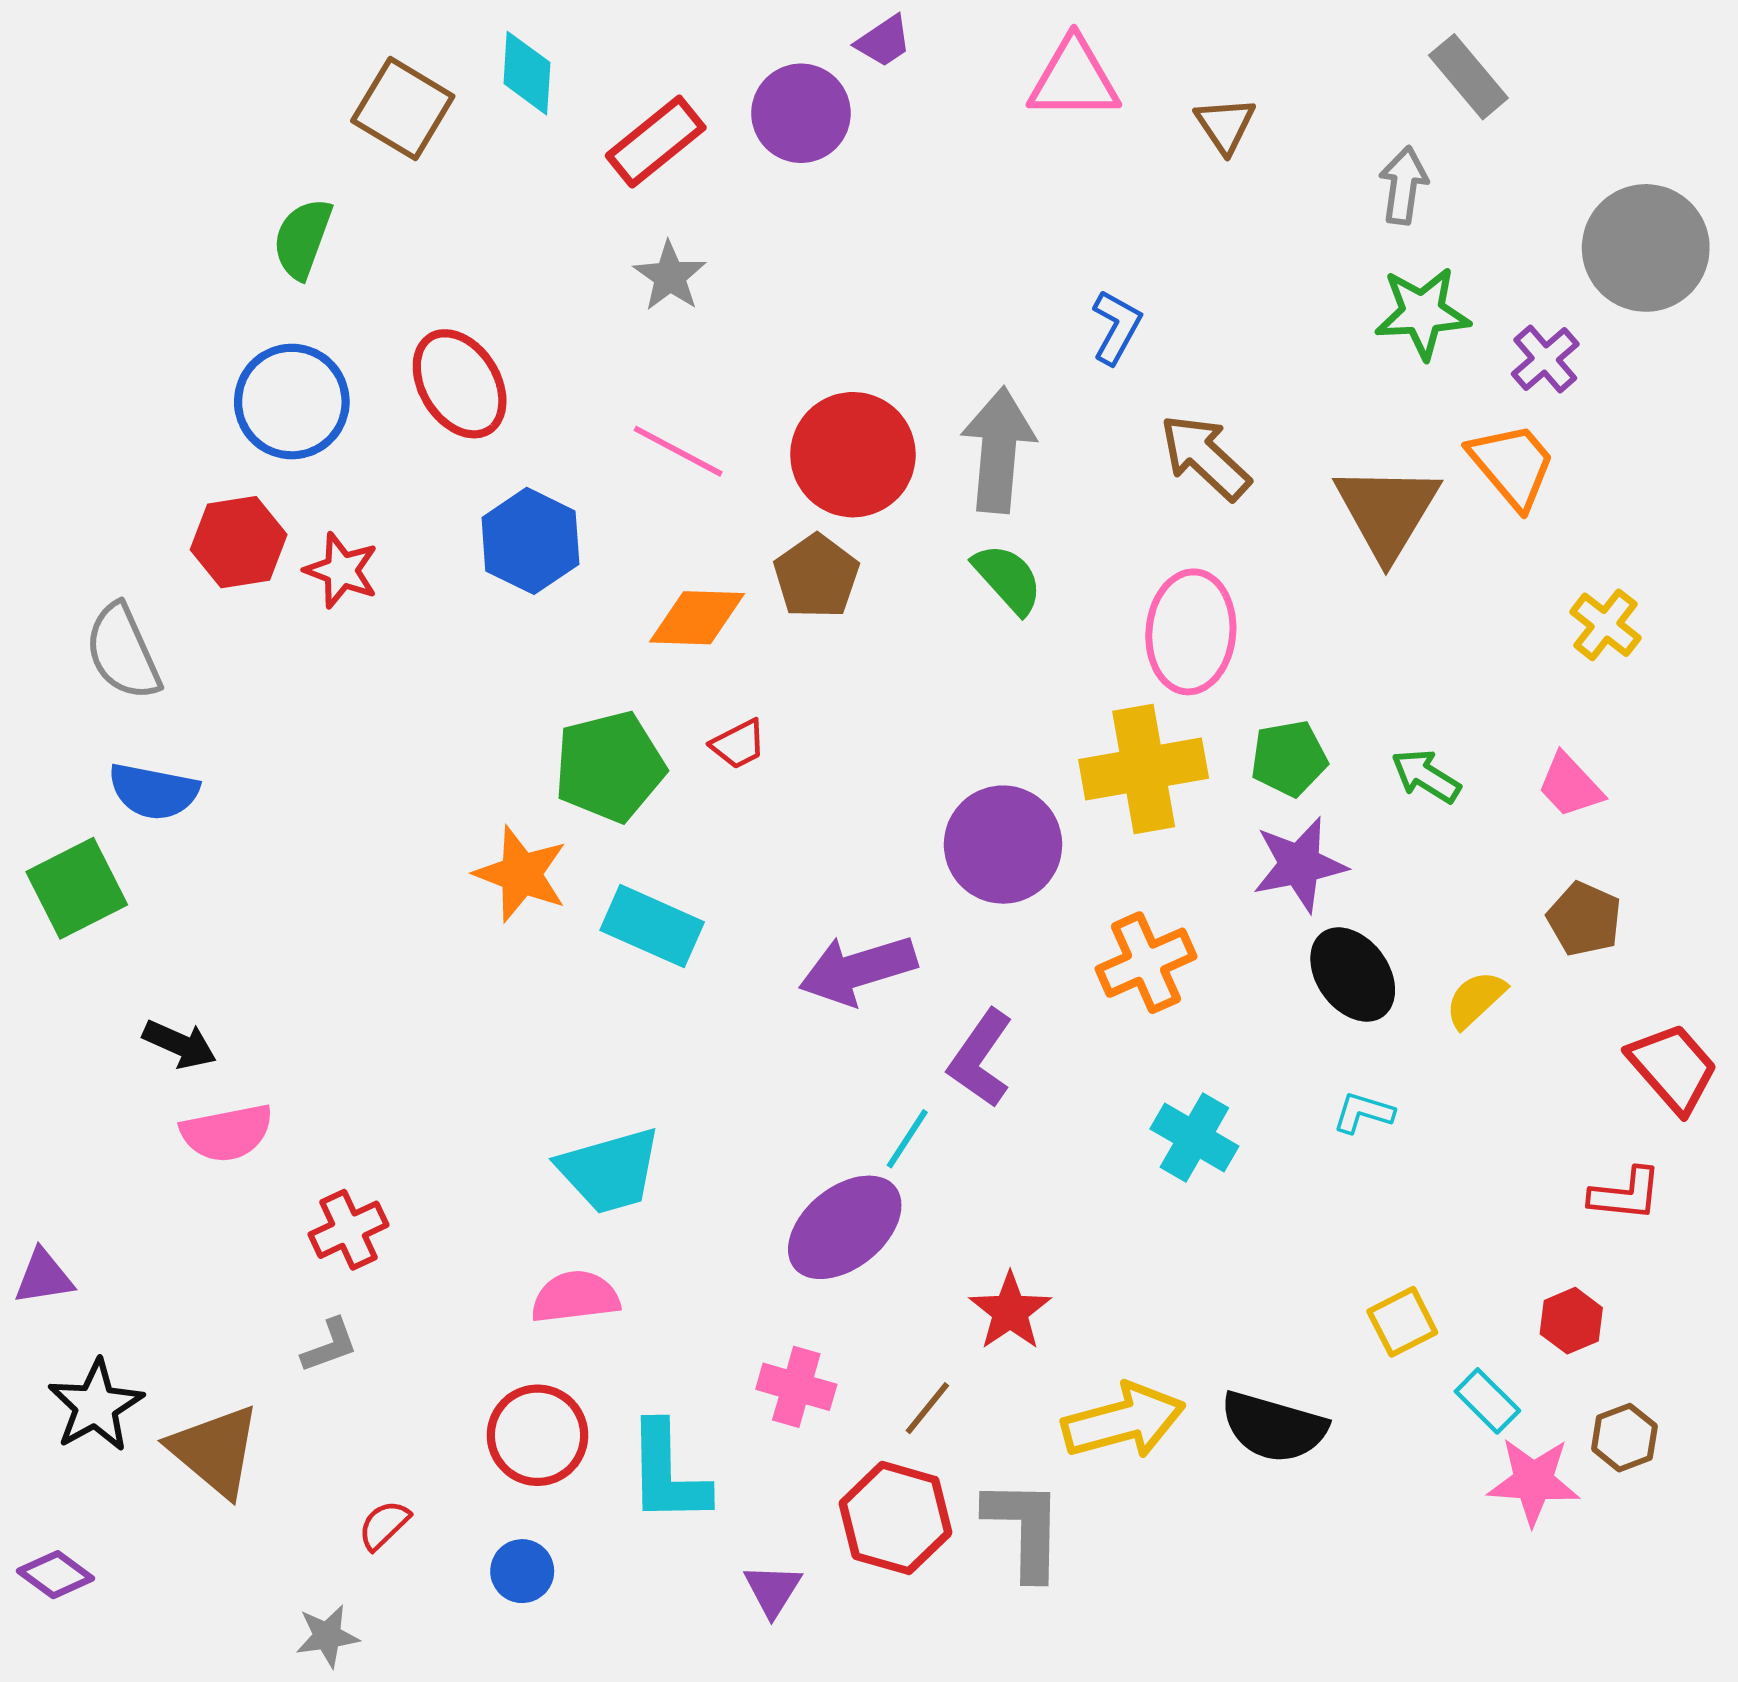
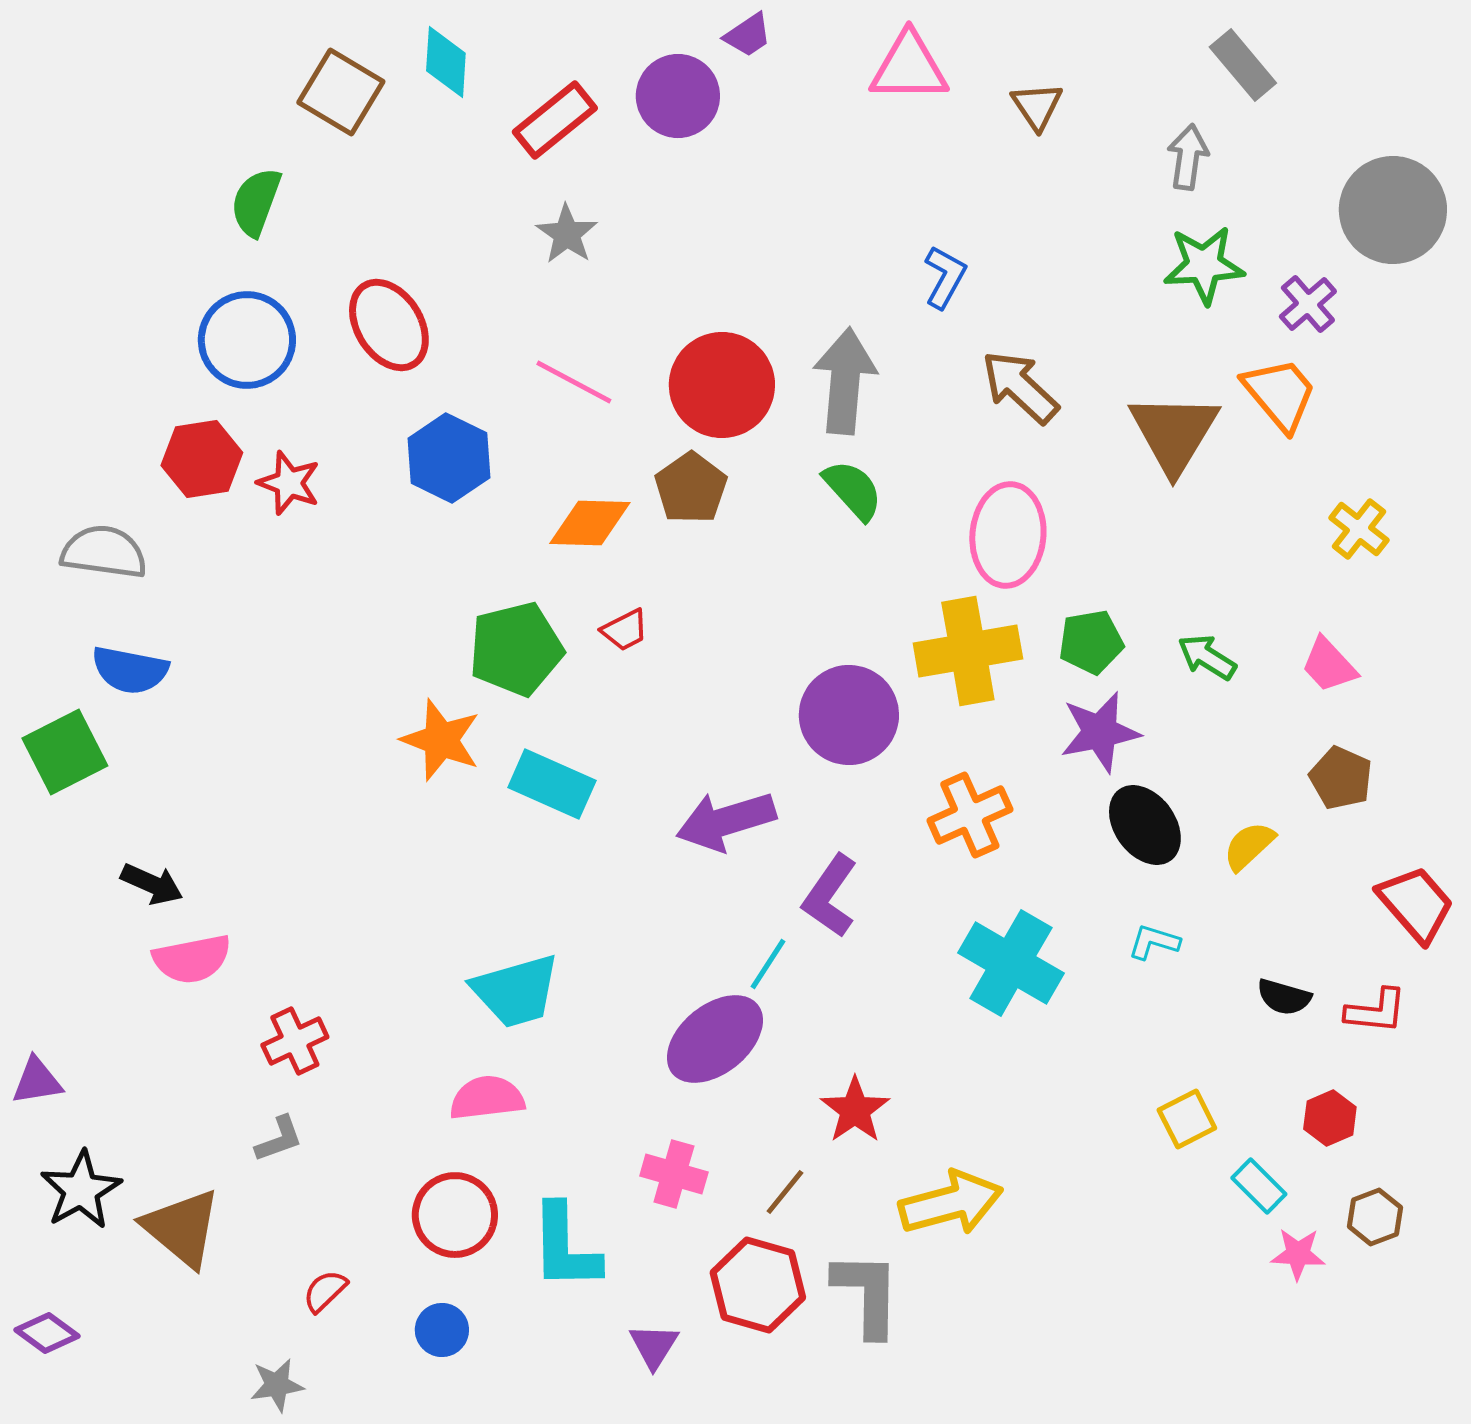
gray semicircle: (123, 652) -> (104, 552), turned 122
cyan cross: (1194, 1138) -> (1011, 963), size x1.4
black semicircle: (1274, 1427) -> (1284, 997), moved, size x0.6
pink star: (1533, 1481) -> (1298, 1254), size x0.7

